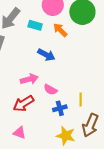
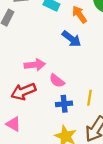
blue arrow: (46, 55) -> (72, 39), moved

